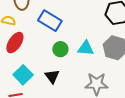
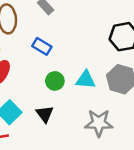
blue rectangle: (50, 21) -> (42, 46), size x0.7

